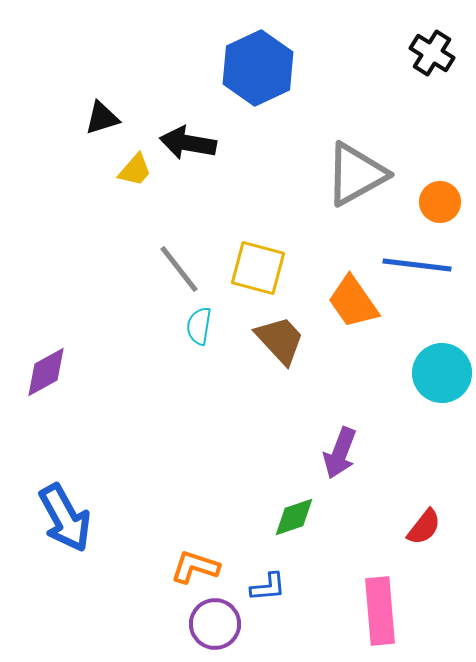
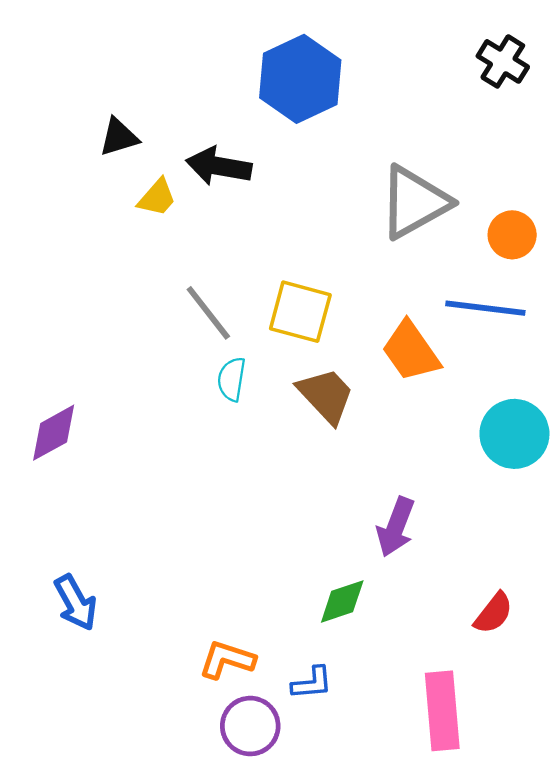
blue arrow: (65, 518) -> (76, 603), size x0.7

